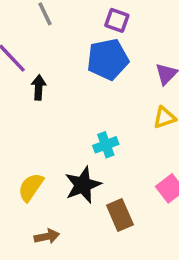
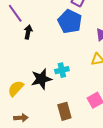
blue pentagon: (108, 59) -> (70, 22), turned 30
black star: (83, 185) -> (41, 79), moved

